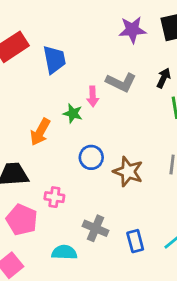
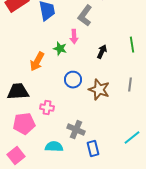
black arrow: (164, 78) -> (102, 52), moved
gray L-shape: (121, 82) -> (85, 16), moved, turned 100
pink pentagon: (22, 220) -> (24, 124), turned -30
blue rectangle: (135, 241) -> (93, 149), moved

